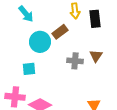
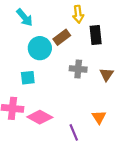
black rectangle: (95, 19) -> (96, 35), moved
brown triangle: (96, 56) -> (107, 74), moved

